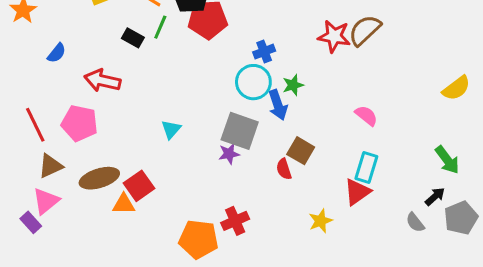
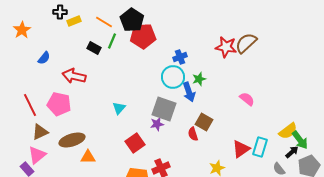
yellow semicircle: (456, 88) -> (288, 131), moved
green arrow: (447, 160) -> (300, 140), moved
cyan rectangle: (366, 167) -> (260, 147), moved
red square: (139, 186) -> (135, 143), moved

